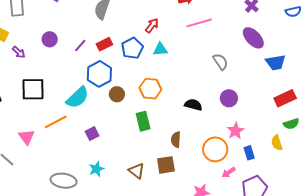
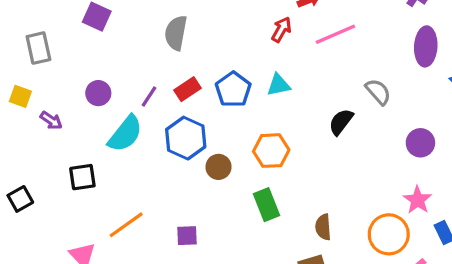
red arrow: (152, 26) -> (281, 29), moved
purple ellipse: (253, 38) -> (426, 46), turned 55
black square: (33, 89) -> (82, 177), size x0.7
cyan semicircle: (78, 97) -> (125, 134), moved
purple circle: (229, 98) -> (420, 143), moved
black semicircle: (193, 105) -> (341, 122), moved, turned -60
purple square: (92, 134) -> (187, 236), turned 32

